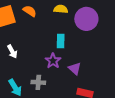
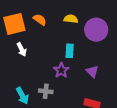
white arrow: (12, 51) -> (22, 49), moved
purple triangle: (75, 69) -> (92, 71), moved

